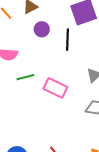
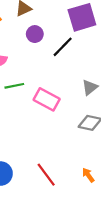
black line: (67, 40) -> (63, 47), turned 40

